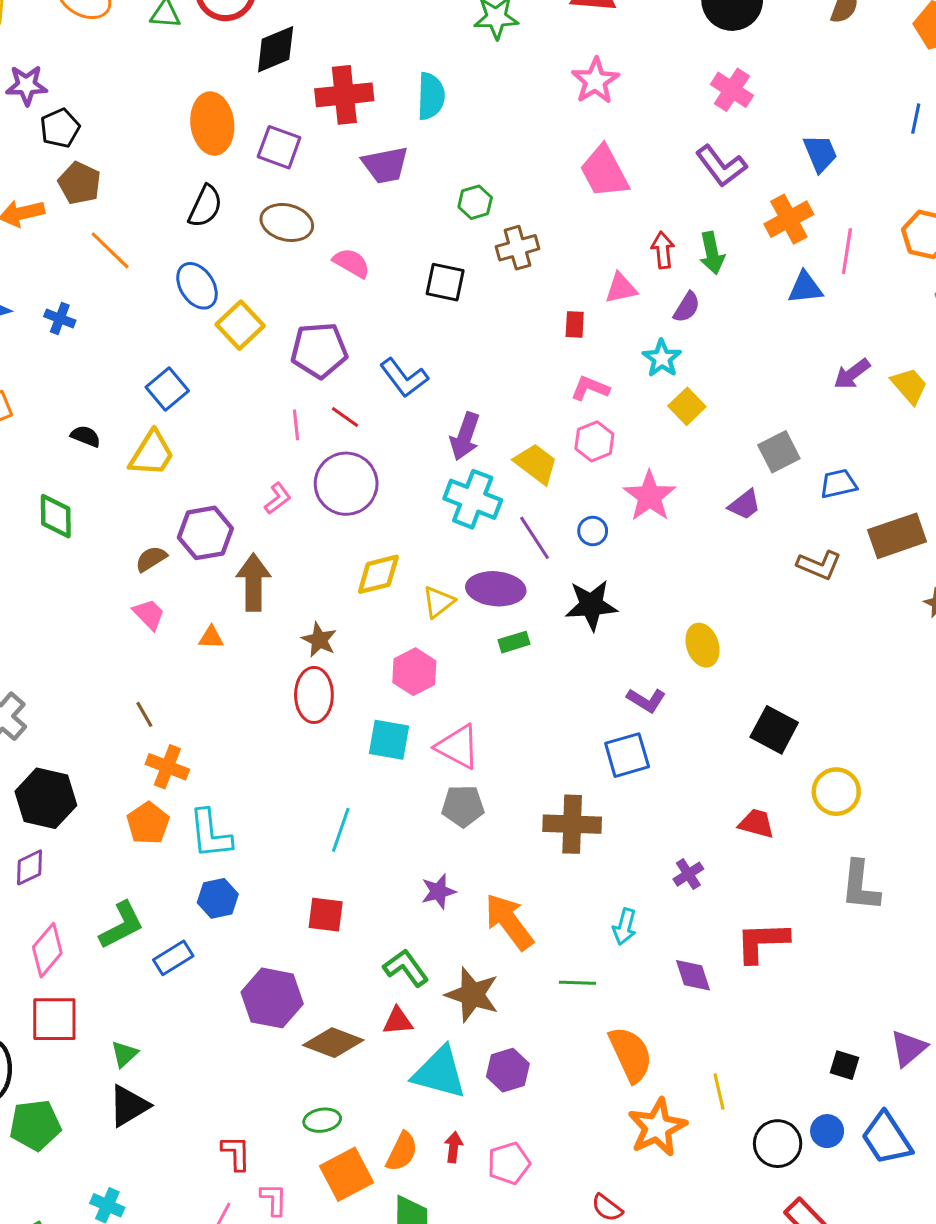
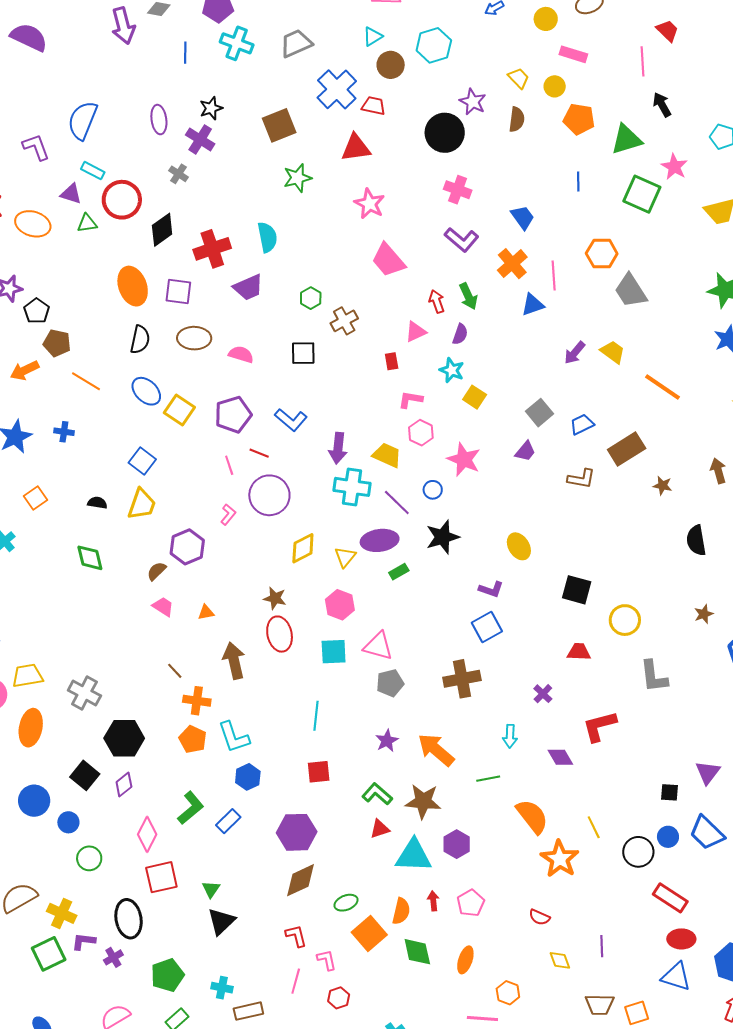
brown arrow: (253, 582) -> (234, 661), moved
brown diamond: (333, 1043) -> (300, 880), moved, turned -33
green pentagon: (35, 1125) -> (167, 975), moved

